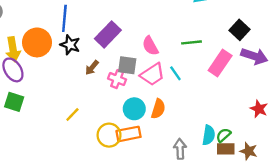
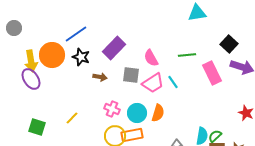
blue line: (64, 18) -> (76, 34), turned 50
pink rectangle: (220, 63) -> (212, 73), turned -60
brown arrow: (92, 68) -> (100, 77), turned -120
pink cross: (117, 79) -> (112, 109), moved
green square: (14, 102) -> (37, 127), moved
yellow line: (72, 115) -> (72, 118), moved

